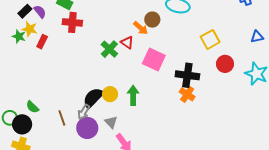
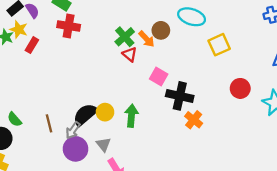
yellow square: (210, 39) -> (219, 45), moved
green cross: (109, 49) -> (125, 37), moved
pink square: (154, 59) -> (159, 76), size x0.7
black cross: (187, 75) -> (180, 96), moved
brown line: (62, 118) -> (49, 123), moved

